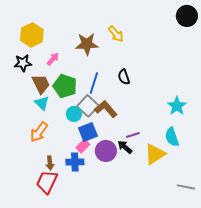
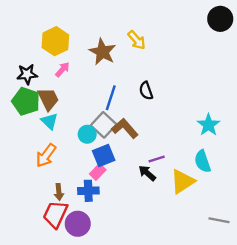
yellow hexagon: (32, 35) -> (55, 41), moved
brown star: (87, 44) -> (102, 52), turned 30
green pentagon: (65, 86) -> (26, 101), moved
purple circle: (106, 151) -> (78, 224), moved

